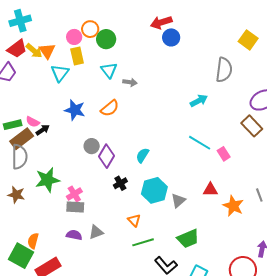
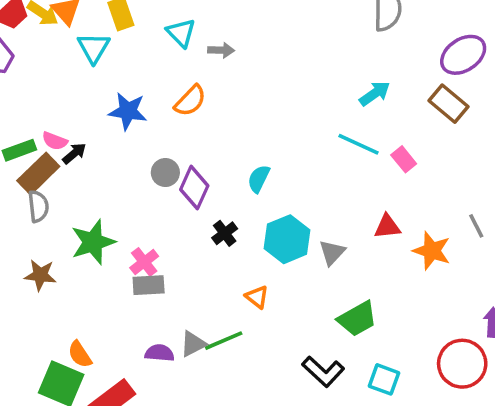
cyan arrow: (199, 101) -> (375, 93), moved
gray semicircle: (20, 157) -> (38, 206), size x0.7
gray triangle: (96, 232) -> (193, 344), moved
purple semicircle: (74, 235) -> (160, 353), moved
orange semicircle: (33, 241) -> (80, 354), turned -42
green line: (143, 242) -> (224, 341), moved

